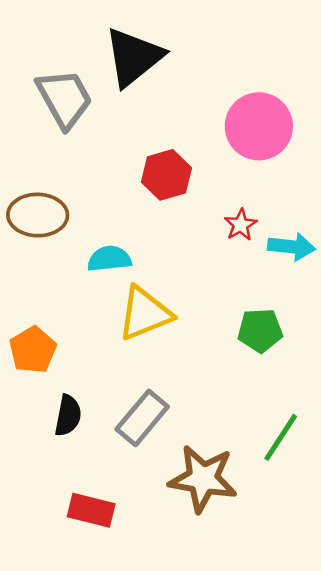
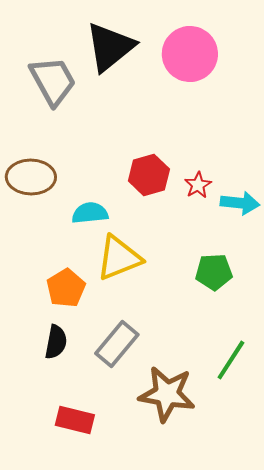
pink circle: (259, 126) -> (190, 54), moved
red hexagon: (166, 175) -> (149, 175), moved
orange pentagon: (33, 350) -> (66, 288), moved

